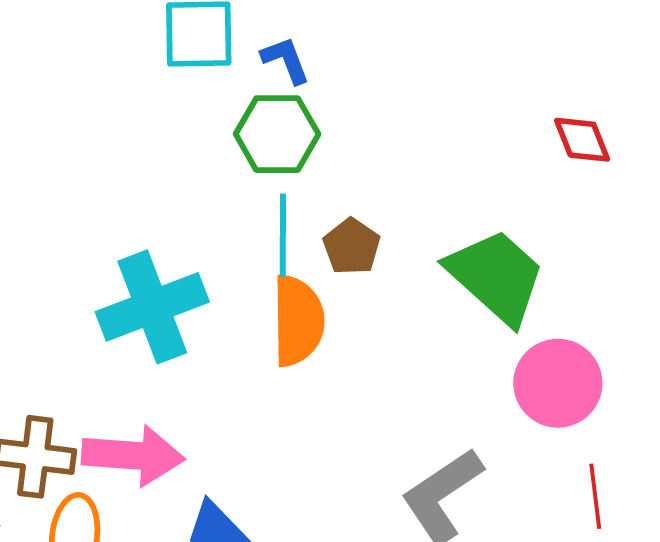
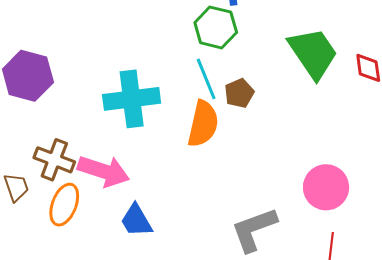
cyan line: (283, 235) -> (206, 79), turned -36
green trapezoid: (496, 276) -> (313, 53), moved

